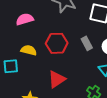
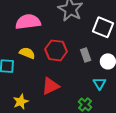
pink semicircle: (25, 19) -> (28, 22), size x1.4

